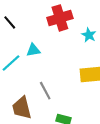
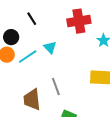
cyan triangle: (33, 50) -> (50, 47), turned 48

